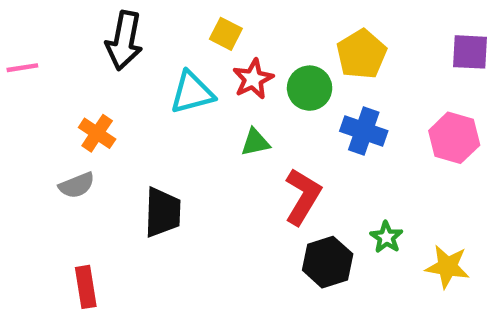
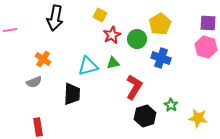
cyan triangle: (192, 93) -> (88, 66), moved
pink hexagon: (454, 138) -> (206, 47), moved

